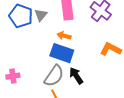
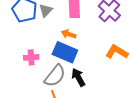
pink cross: (13, 76) -> (31, 57), moved

